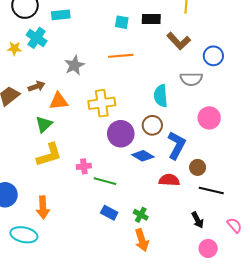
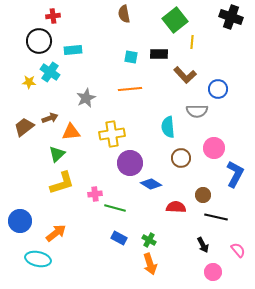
brown circle: (152, 125) -> (181, 158), moved
blue L-shape: (177, 145) -> (235, 174), moved
orange arrow: (43, 207) -> (56, 233), turned -125

